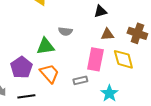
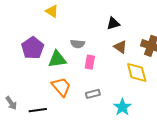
brown triangle: (107, 34) -> (120, 47), turned 40
pink rectangle: (95, 59) -> (90, 62), moved, size x0.6
purple pentagon: (21, 67) -> (33, 48), moved

